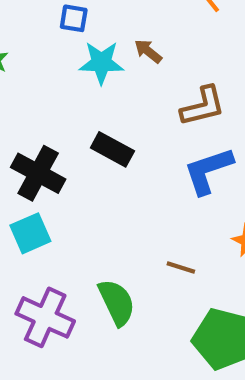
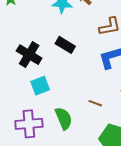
cyan square: (30, 233) -> (40, 86), moved
purple cross: (45, 317) -> (29, 124), turned -32

